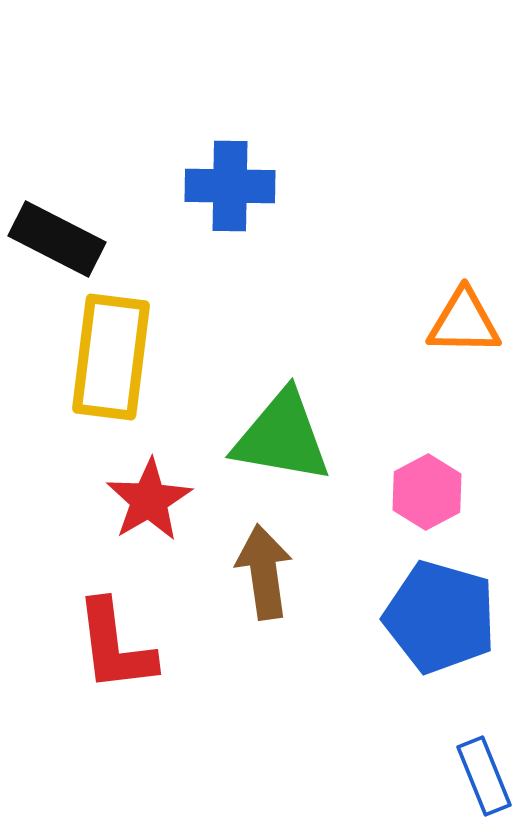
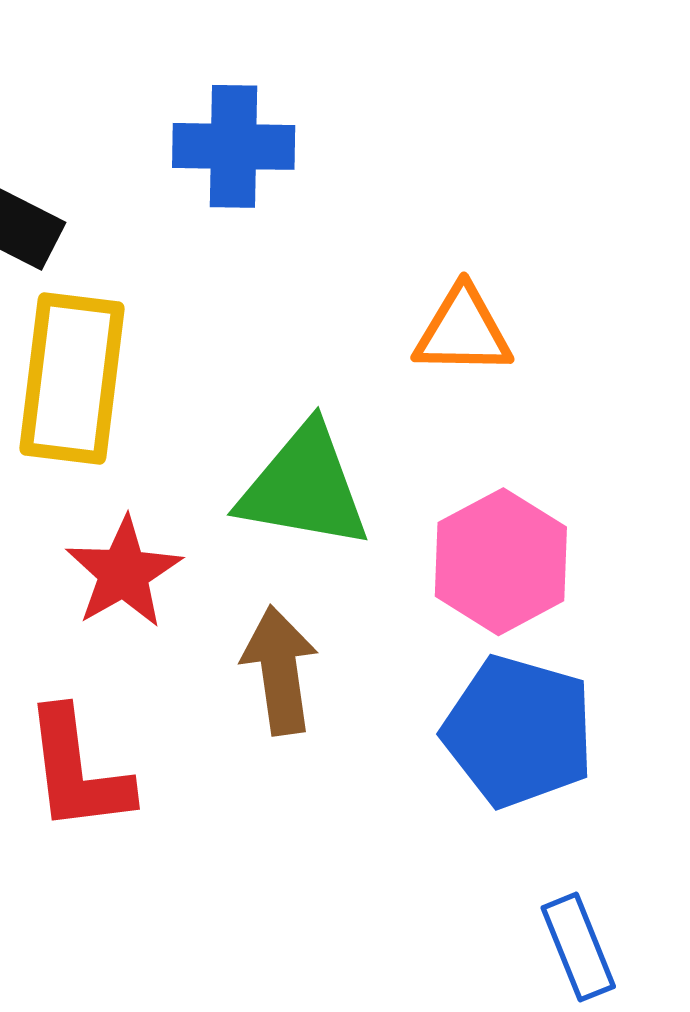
orange triangle: (464, 322) -> (463, 331), moved
pink hexagon: (427, 492) -> (501, 562), size x1.4

